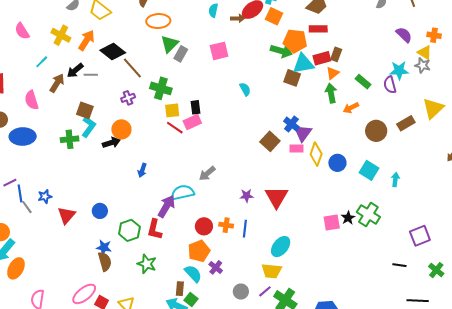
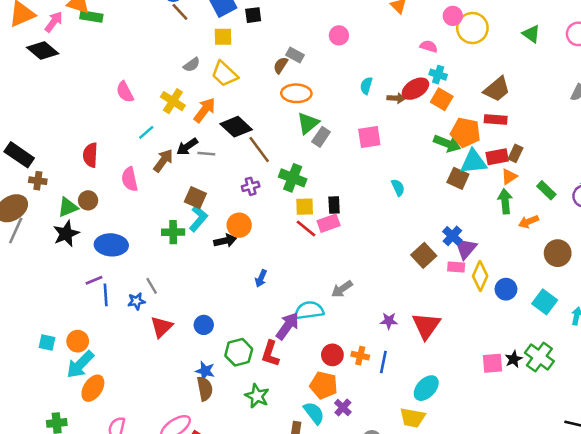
blue ellipse: (23, 136) -> (111, 245), moved
gray line: (27, 207) -> (152, 286), moved
orange pentagon: (199, 251) -> (324, 385), turned 30

